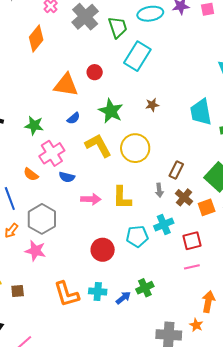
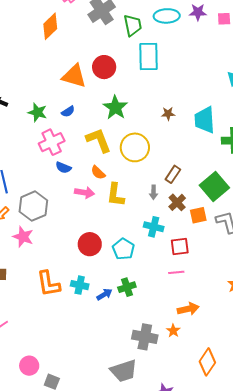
cyan rectangle: (137, 56) -> (149, 56), turned -40
red circle: (95, 72) -> (104, 67), size x1.5
brown star: (152, 105) -> (168, 114), moved
blue semicircle: (73, 118) -> (68, 112), moved
orange semicircle: (31, 174) -> (98, 173), moved
cyan cross: (164, 224) -> (154, 227), turned 30
cyan pentagon: (137, 236) -> (123, 249), moved, turned 30
orange arrow: (208, 302) -> (188, 309), turned 60

